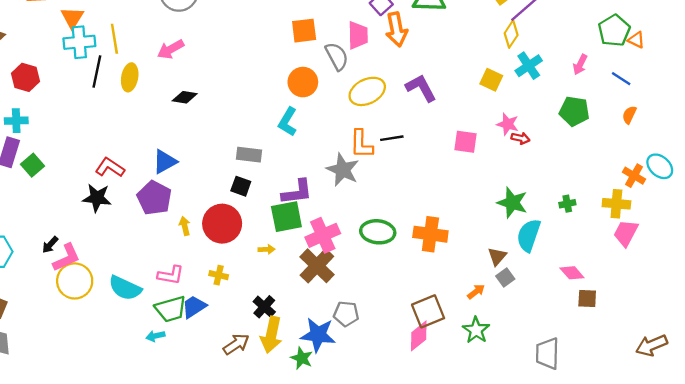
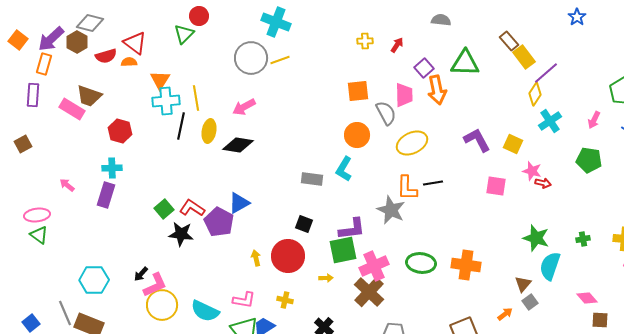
yellow square: (491, 80) -> (513, 144), moved
purple L-shape: (421, 88) -> (477, 140), moved
black diamond: (185, 97) -> (238, 145), moved, size x1.4
gray rectangle: (249, 155) -> (312, 179), moved
green square: (33, 165) -> (164, 209), moved
purple pentagon: (154, 198) -> (219, 222), moved

